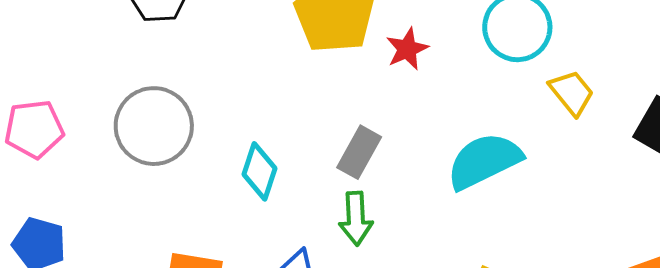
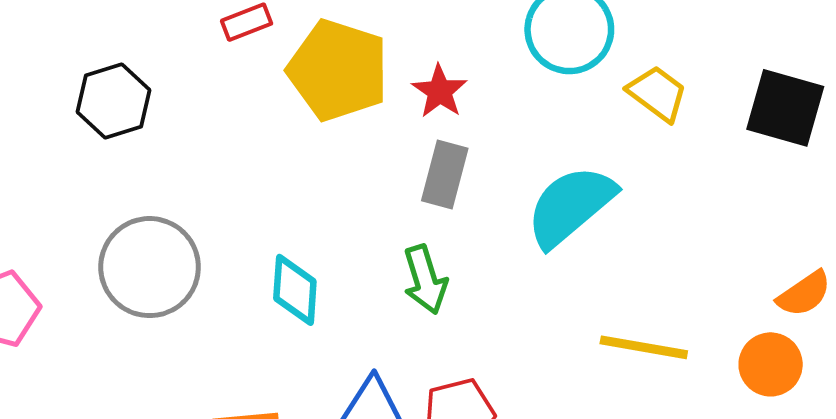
gray rectangle: (359, 152) -> (445, 174), moved
green arrow: (356, 218) -> (425, 280), moved

